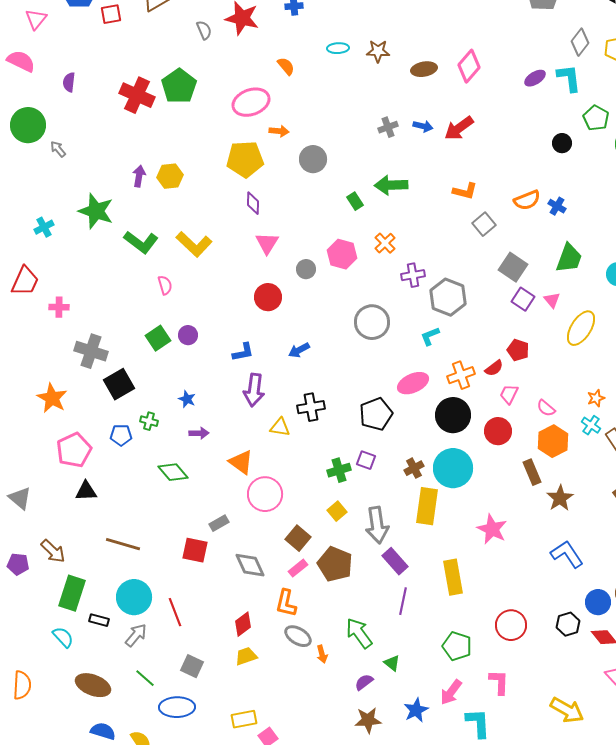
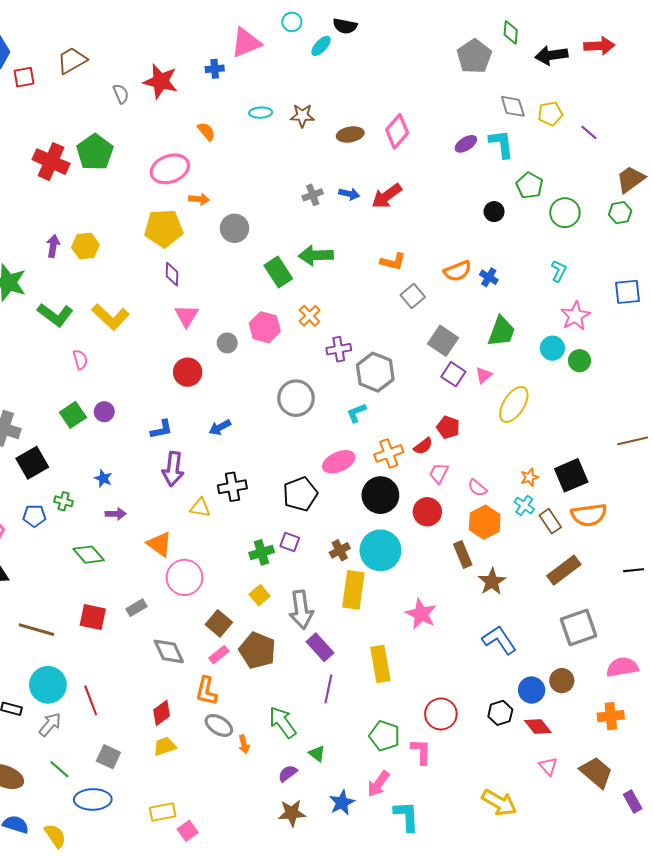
gray diamond: (580, 42) -> (513, 106), turned -56
green rectangle: (355, 201) -> (278, 272), size x1.6
pink triangle: (552, 300) -> (484, 375), turned 30
red square: (195, 550) -> (93, 617), moved
pink L-shape: (499, 682) -> (421, 751), moved

